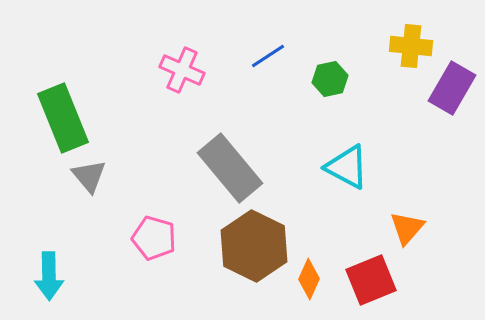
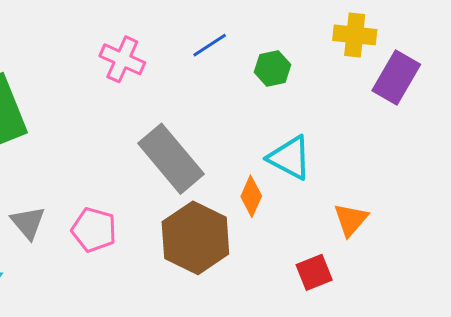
gray triangle: (89, 176) -> (28, 223), moved
orange diamond: (309, 279) -> (251, 196), moved
red square: (371, 280) -> (314, 272), size x0.7

